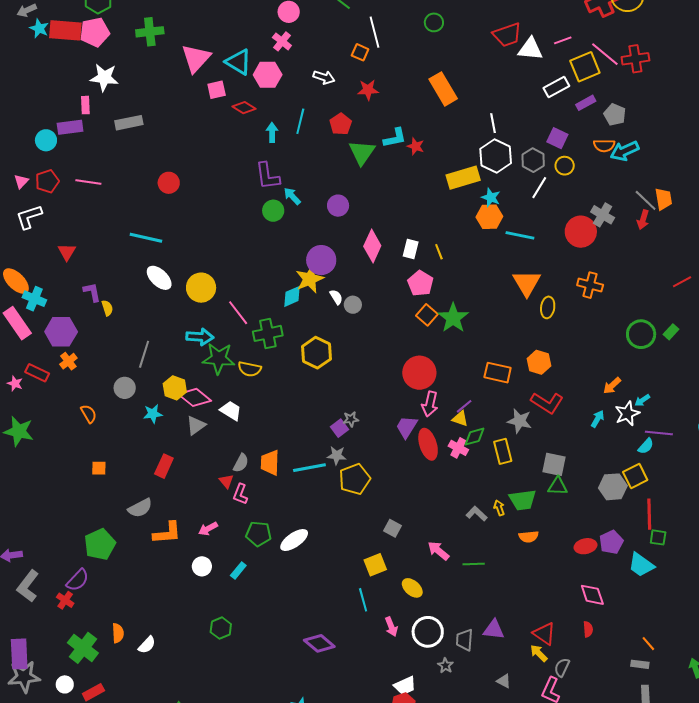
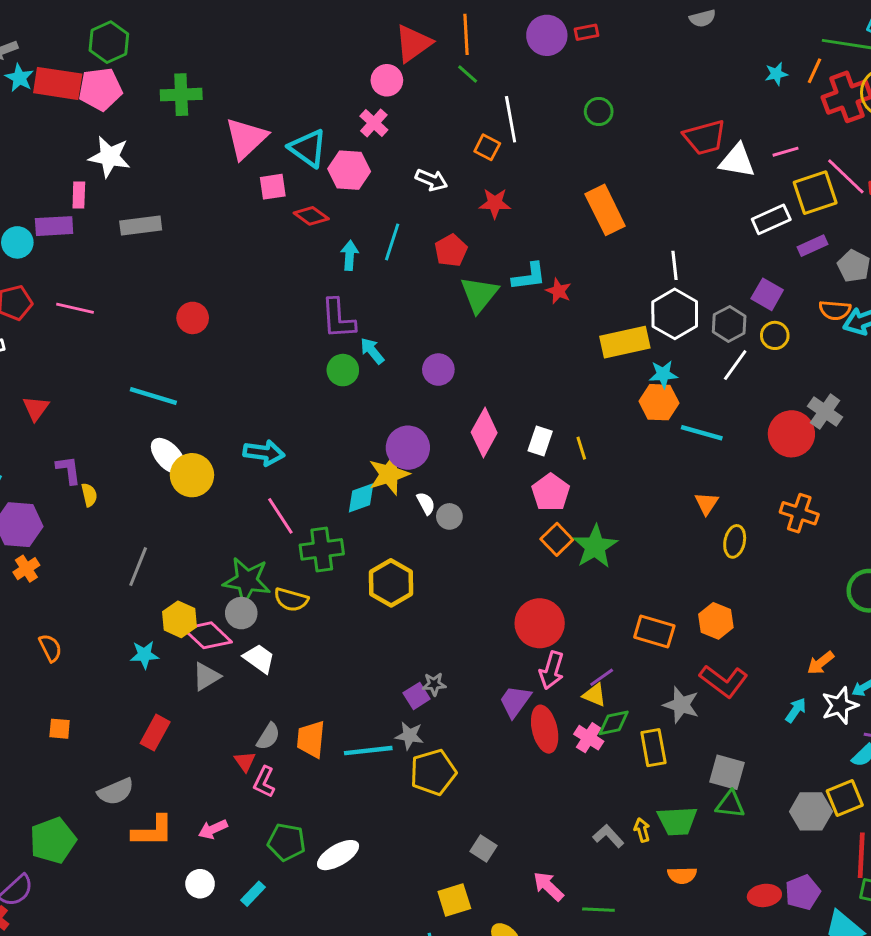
cyan star: (491, 198) -> (663, 374), turned -30
orange triangle: (527, 283) -> (707, 503), size x0.6
yellow circle: (201, 288) -> (192, 475), moved
cyan arrow: (200, 337) -> (264, 453), moved
gray circle: (125, 388) -> (241, 613), moved

